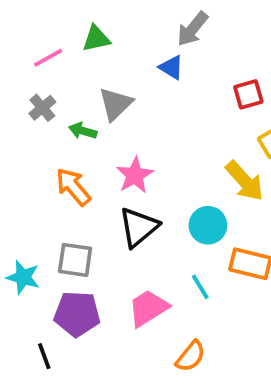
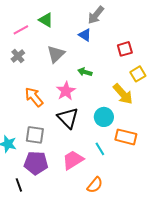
green triangle: (96, 39) -> (46, 20), turned 42
green arrow: (83, 131) -> (85, 72), moved
black triangle: (139, 227) -> (68, 118), turned -35

